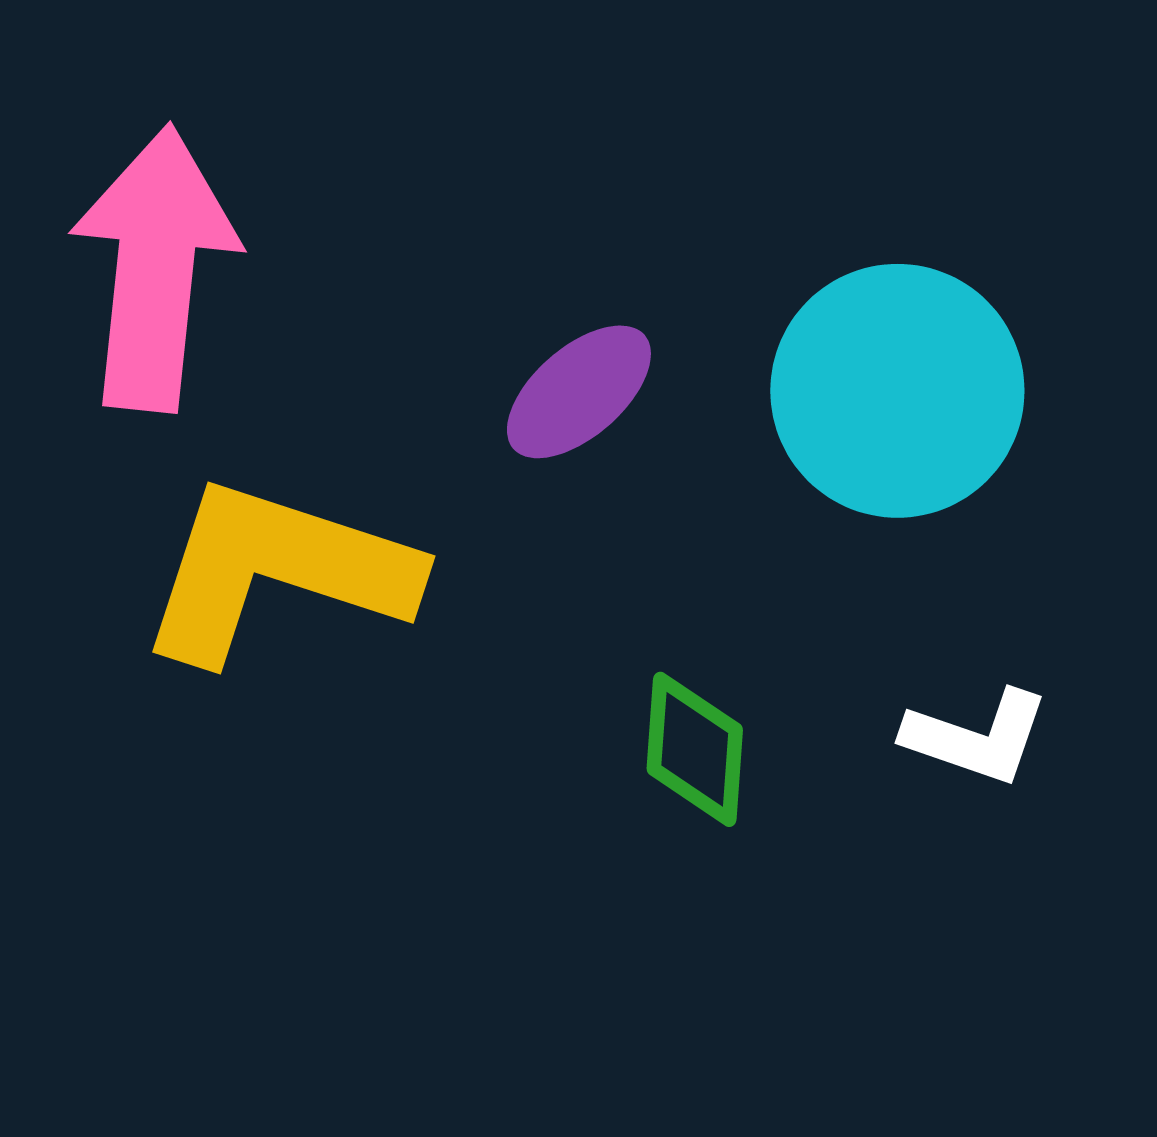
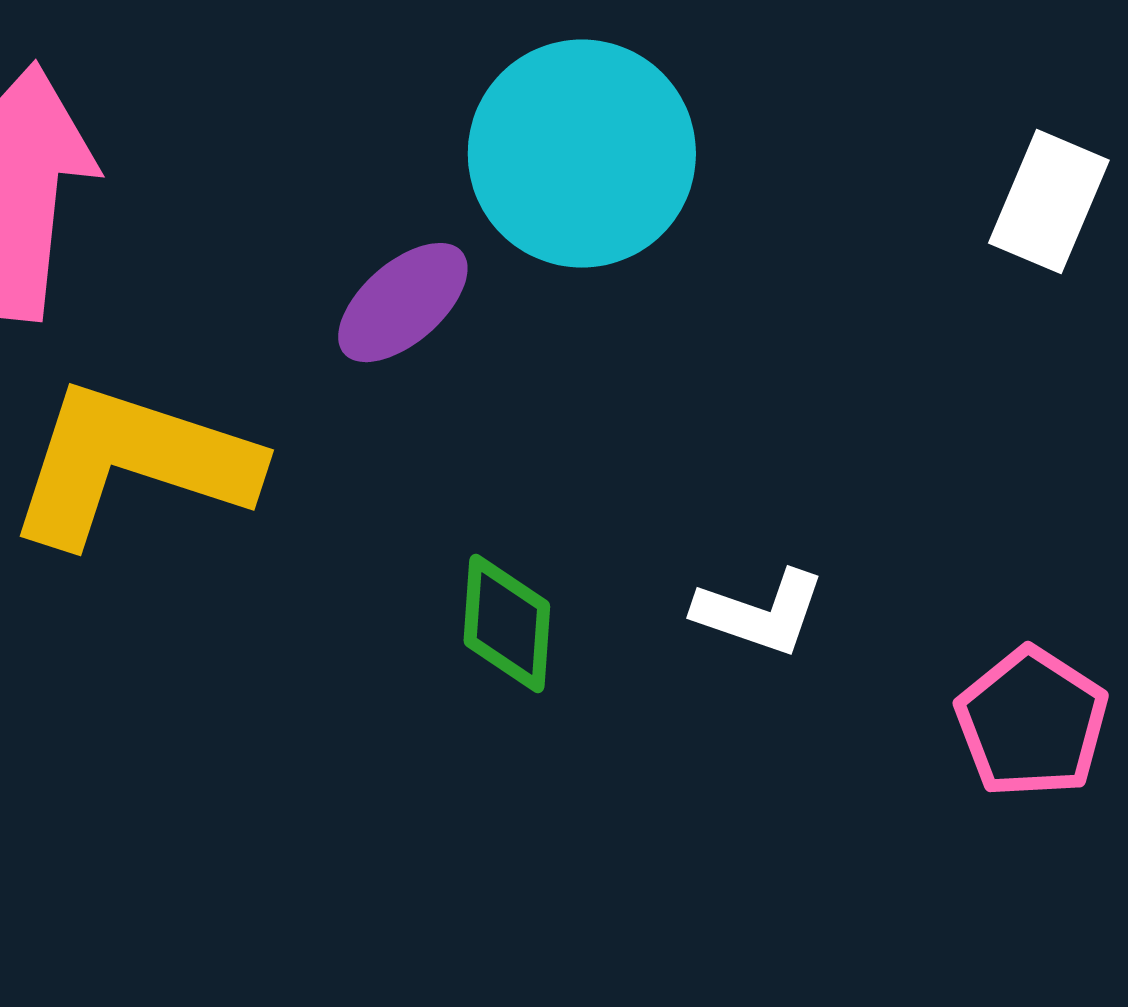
cyan circle: (897, 391) -> (582, 154), moved

